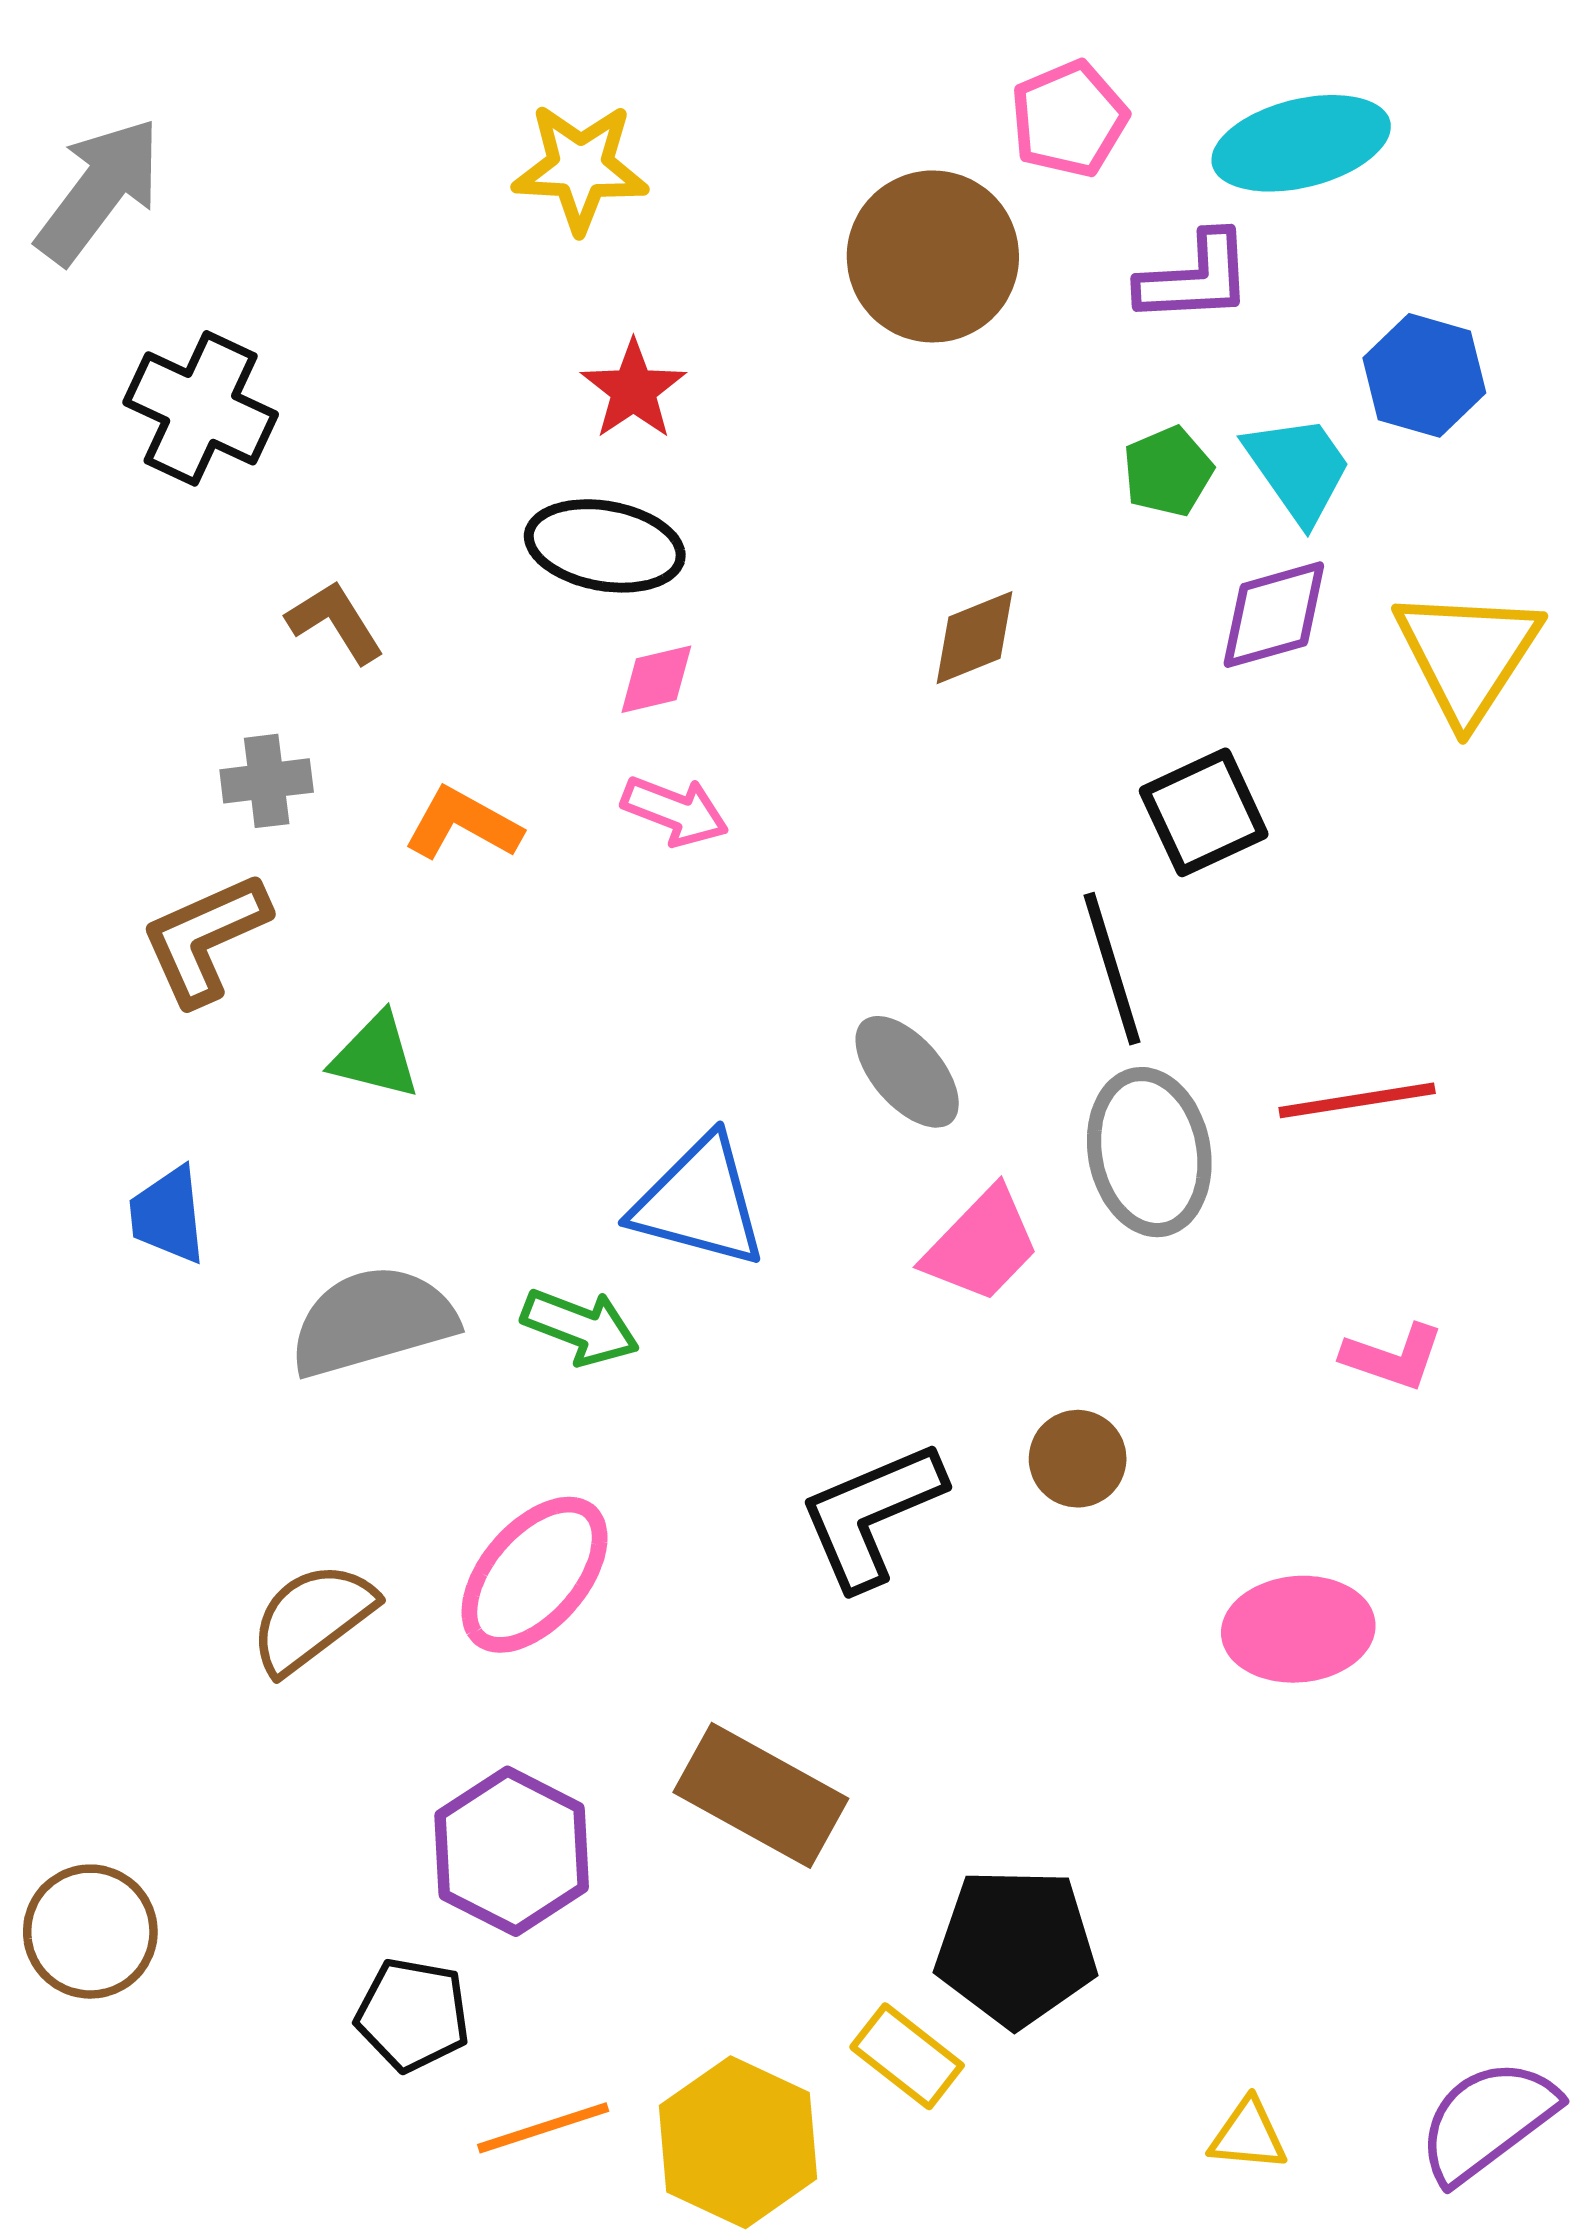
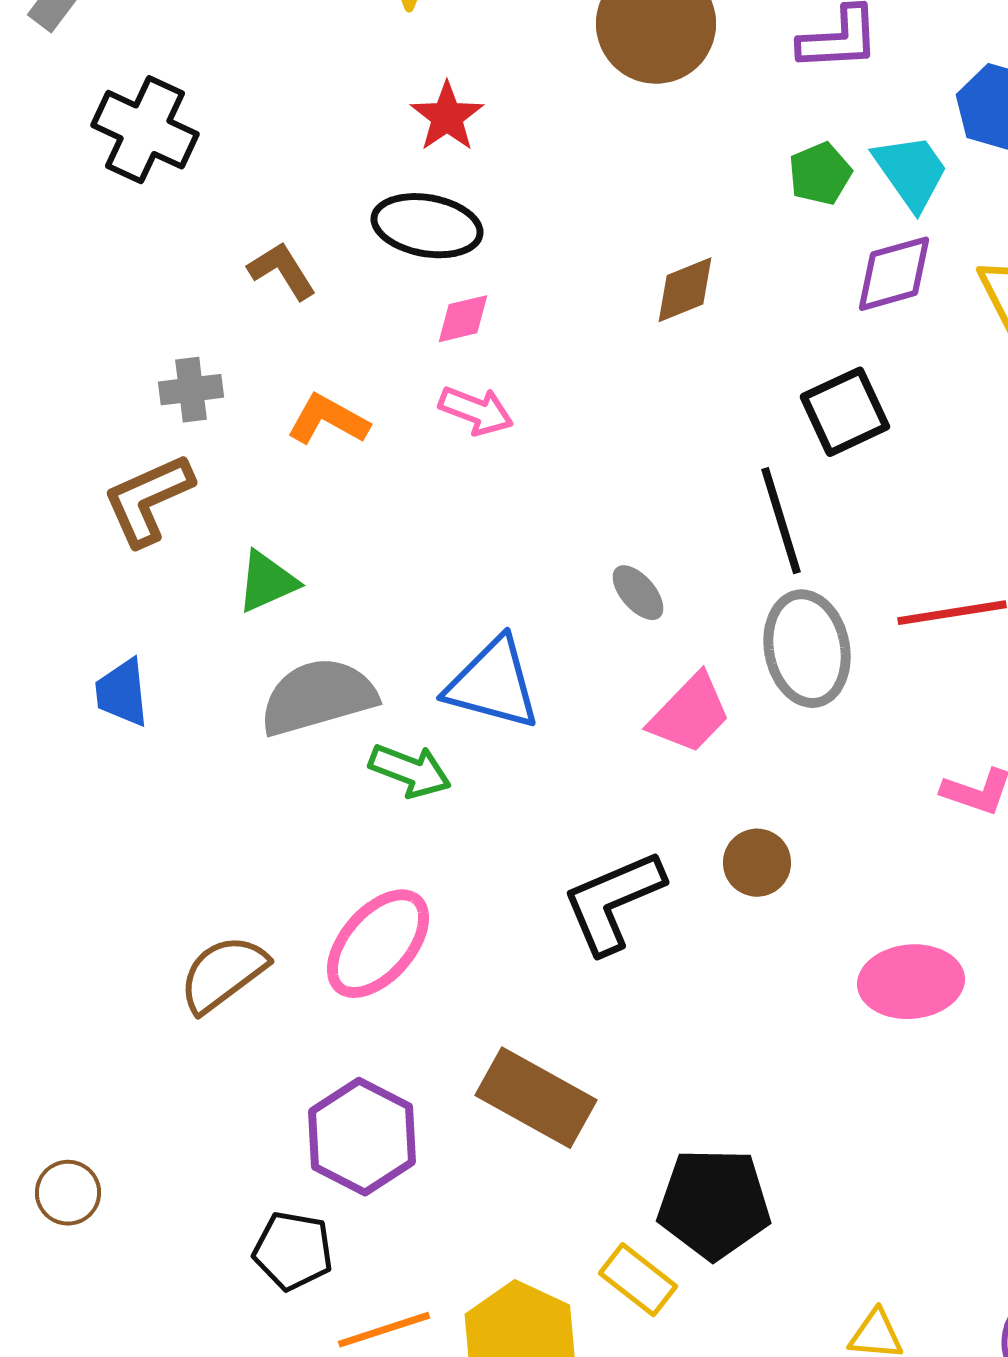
brown L-shape: (335, 622) -> (282, 271), moved
green triangle: (375, 1056) -> (267, 582), turned -38
gray ellipse: (907, 1072) -> (638, 593), size x0.7
gray semicircle: (373, 1321) -> (318, 697), moved
brown circle: (90, 1932) -> (68, 1193), size x0.7

